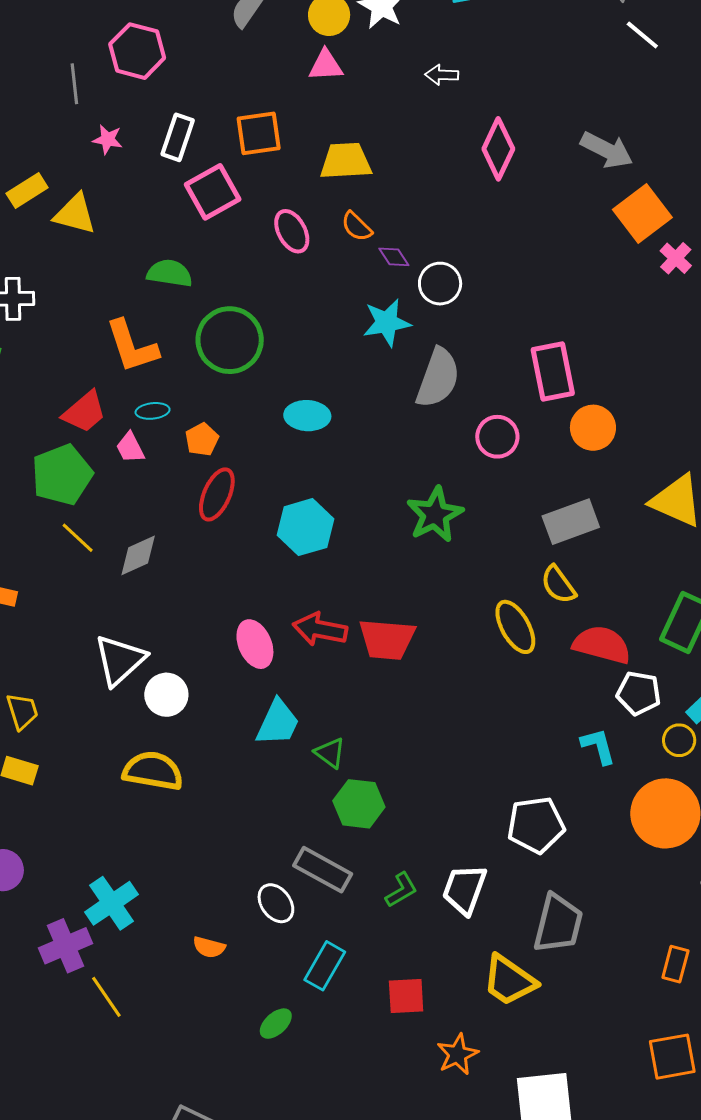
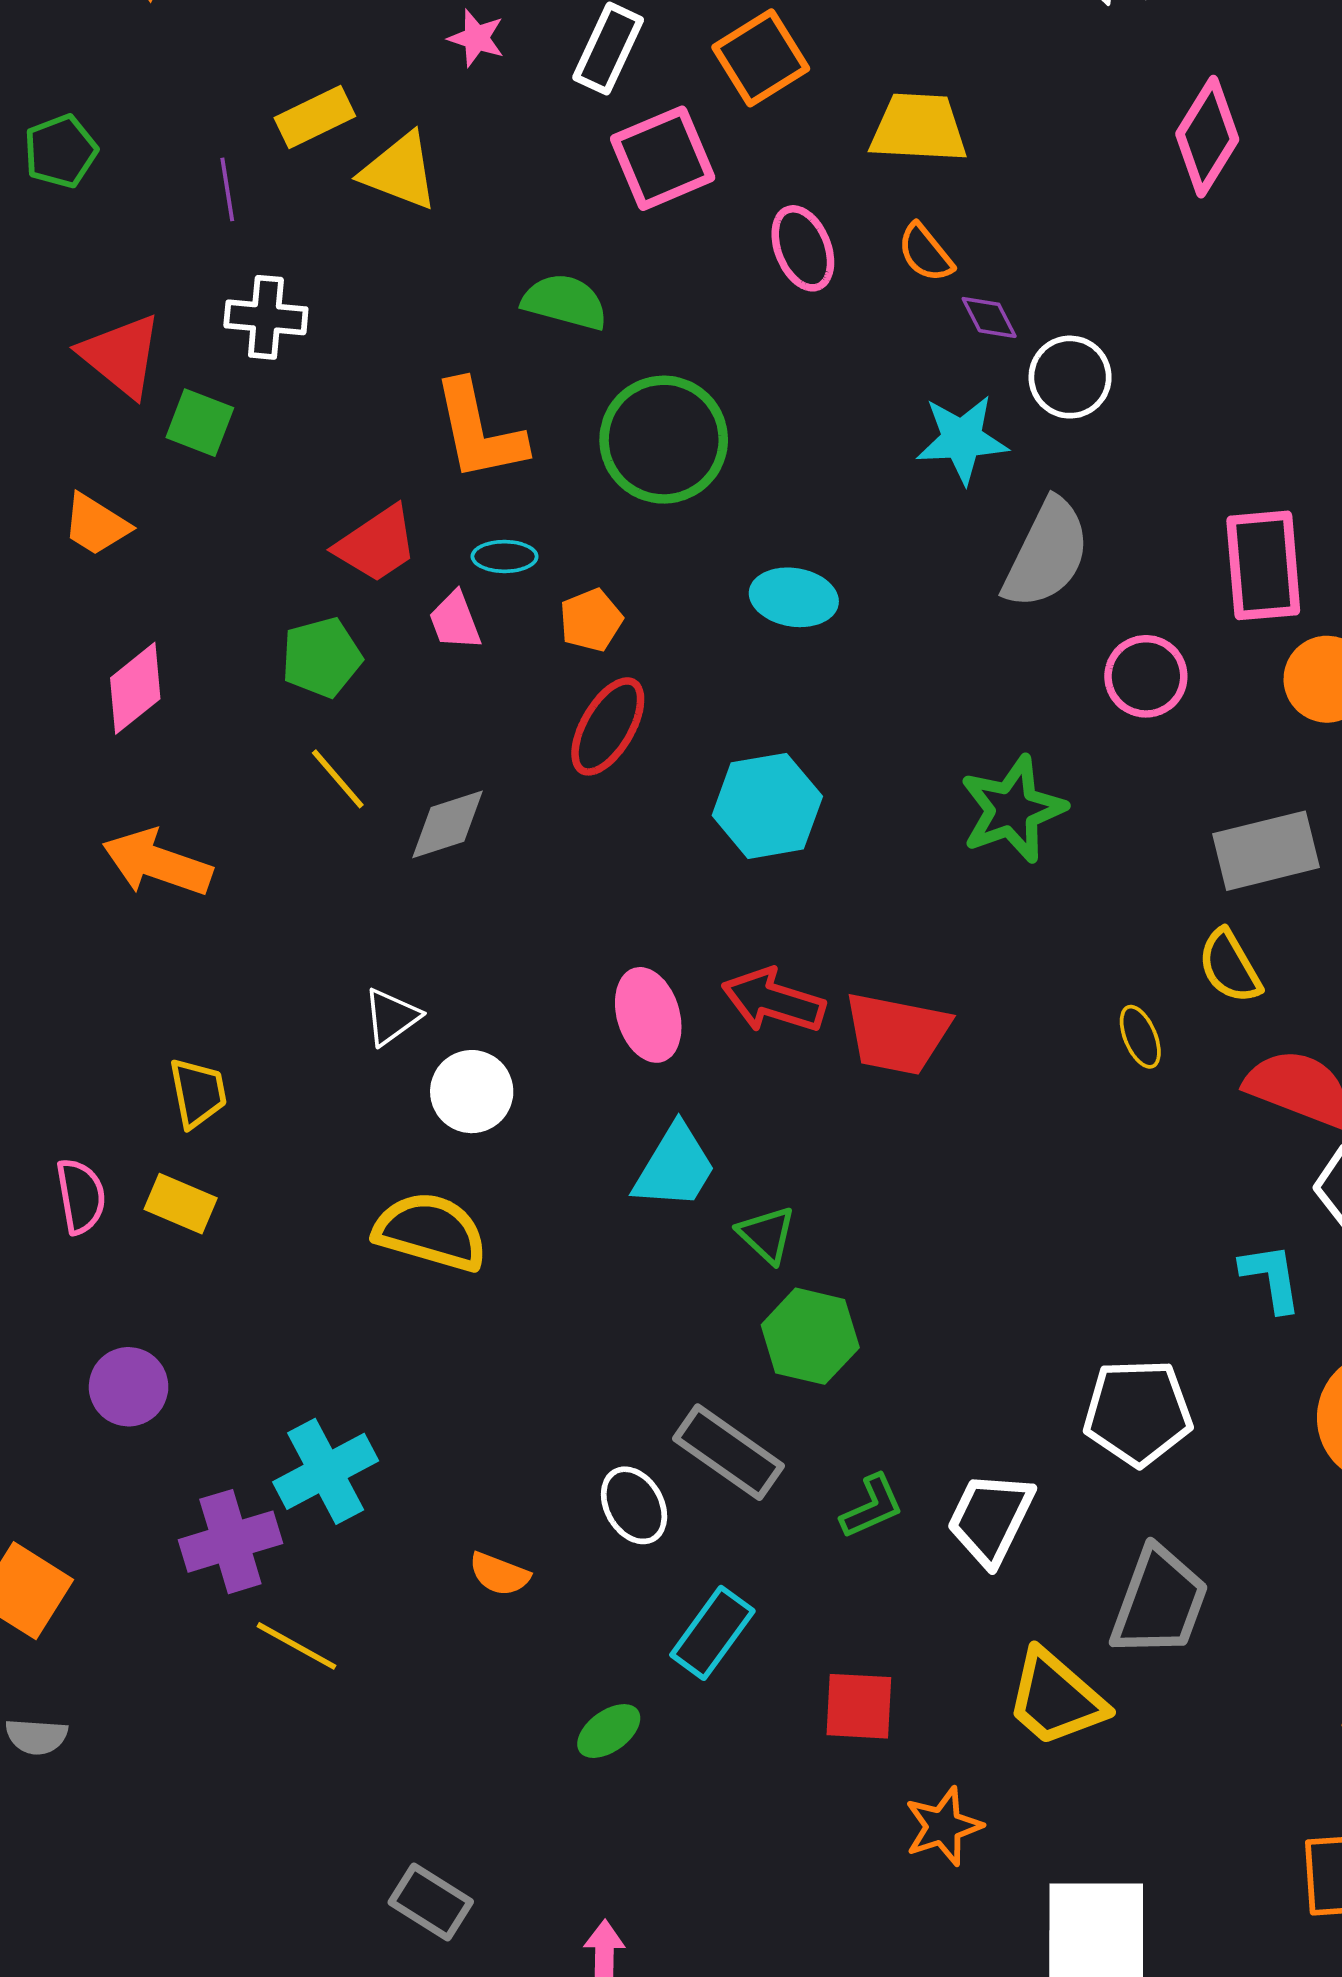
orange square: (259, 133) -> (761, 58), turned -30
green pentagon: (62, 475) -> (321, 657), size x0.7
yellow ellipse: (515, 627) -> (1140, 1037), size x0.6
white triangle: (120, 660) -> (391, 1017), size x0.6
yellow line: (106, 997) -> (297, 1646), turned -33

